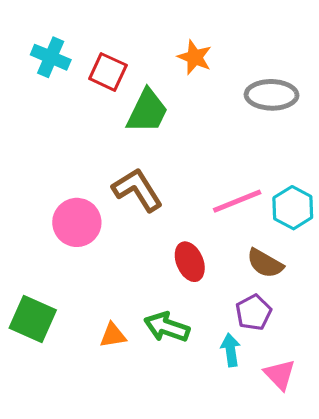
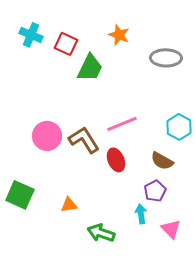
brown L-shape: (137, 190) -> (84, 140), moved
pink line: (237, 201) -> (122, 124), moved
green arrow: (167, 327) -> (101, 233), moved

